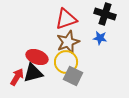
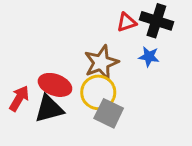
red triangle: (66, 19) -> (127, 22), moved, size x0.6
red arrow: (17, 77) -> (19, 98), moved

